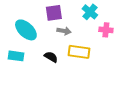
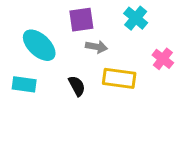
pink cross: (106, 30) -> (163, 59), moved, turned 32
black semicircle: (51, 57) -> (77, 86), turned 32

